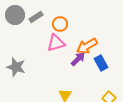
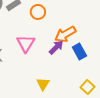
pink triangle: (56, 43) -> (26, 43), moved, turned -42

